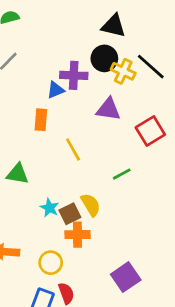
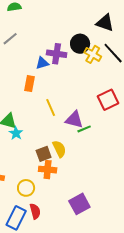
black triangle: (114, 26) -> (105, 23), moved
purple triangle: (108, 109) -> (74, 120), moved
cyan star: (49, 208) -> (16, 133), moved

